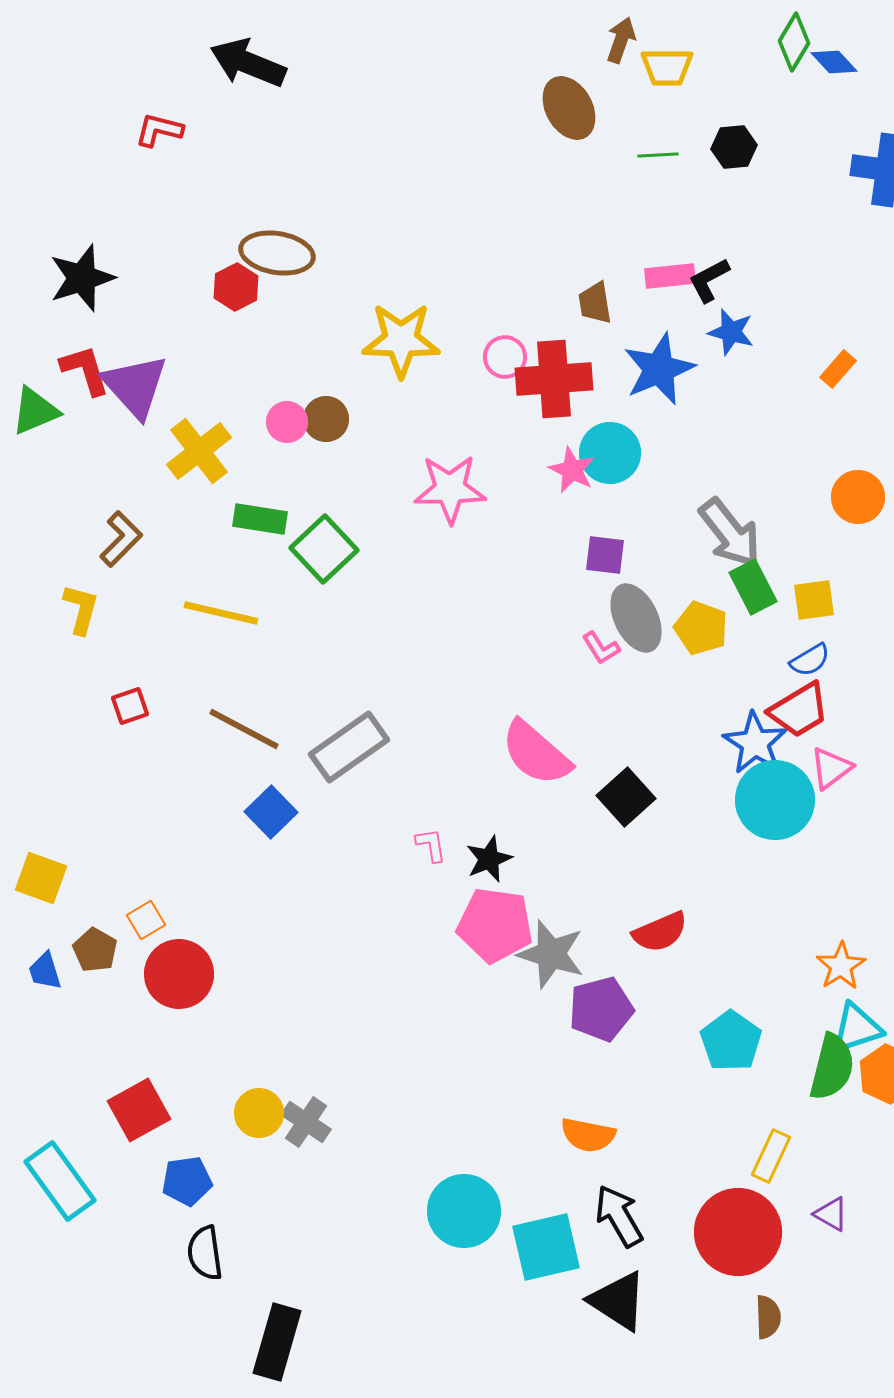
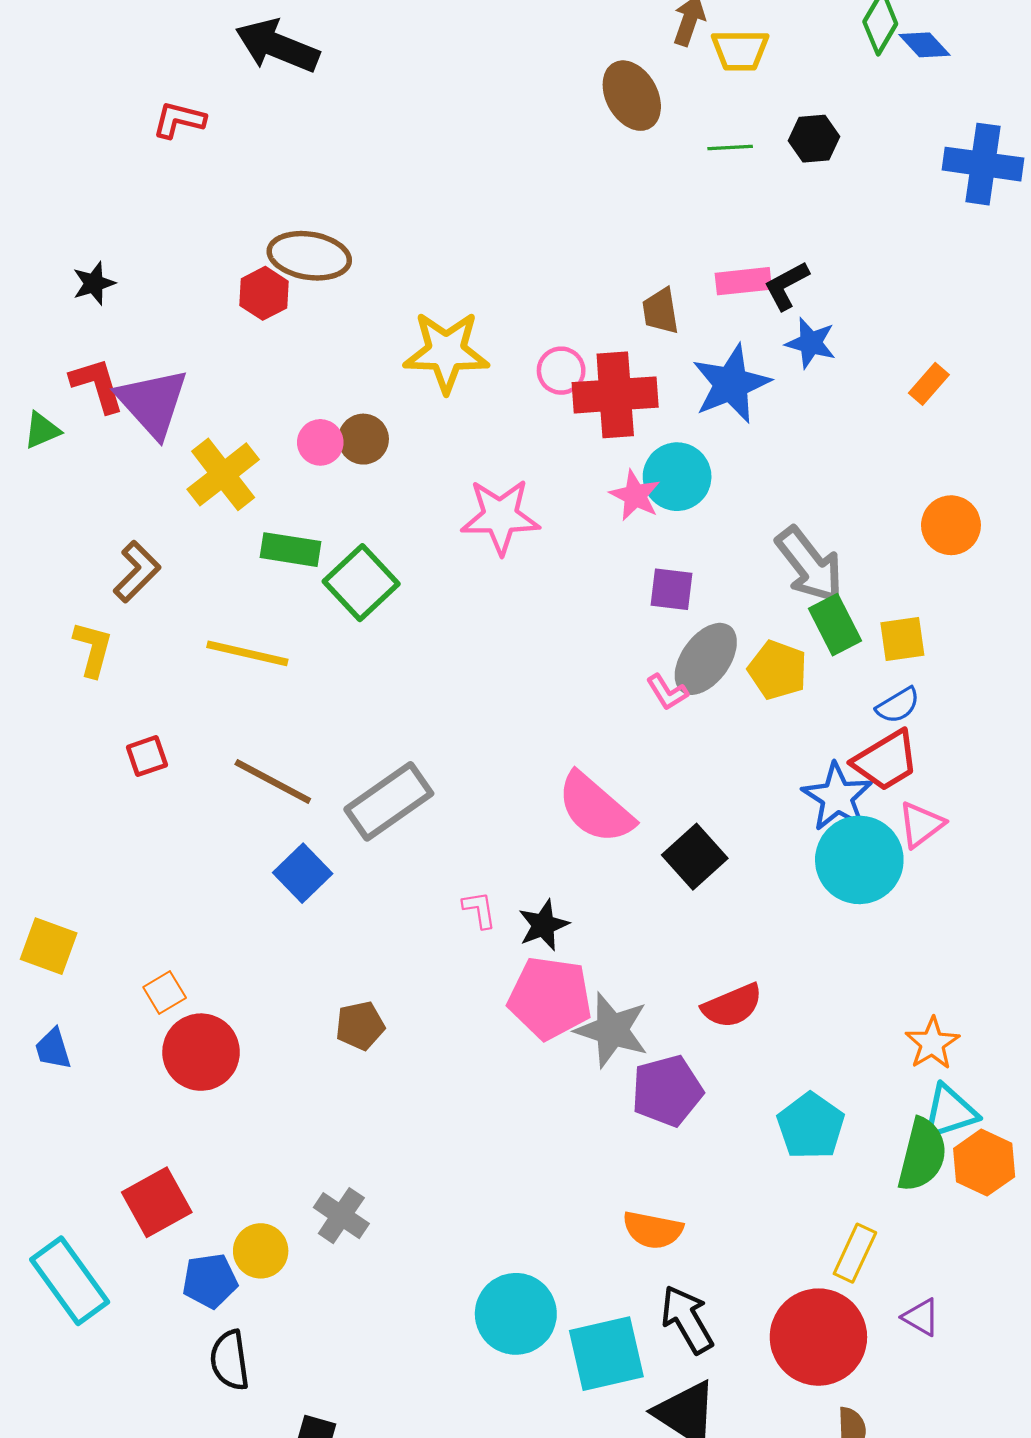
black star: (82, 278) -> (94, 283), size x0.6
green triangle: (35, 411) -> (42, 430), size x0.7
gray ellipse: (636, 618) -> (706, 659), turned 62
brown pentagon: (95, 950) -> (360, 1026), moved, turned 30
yellow circle: (259, 1113) -> (261, 1251), moved

